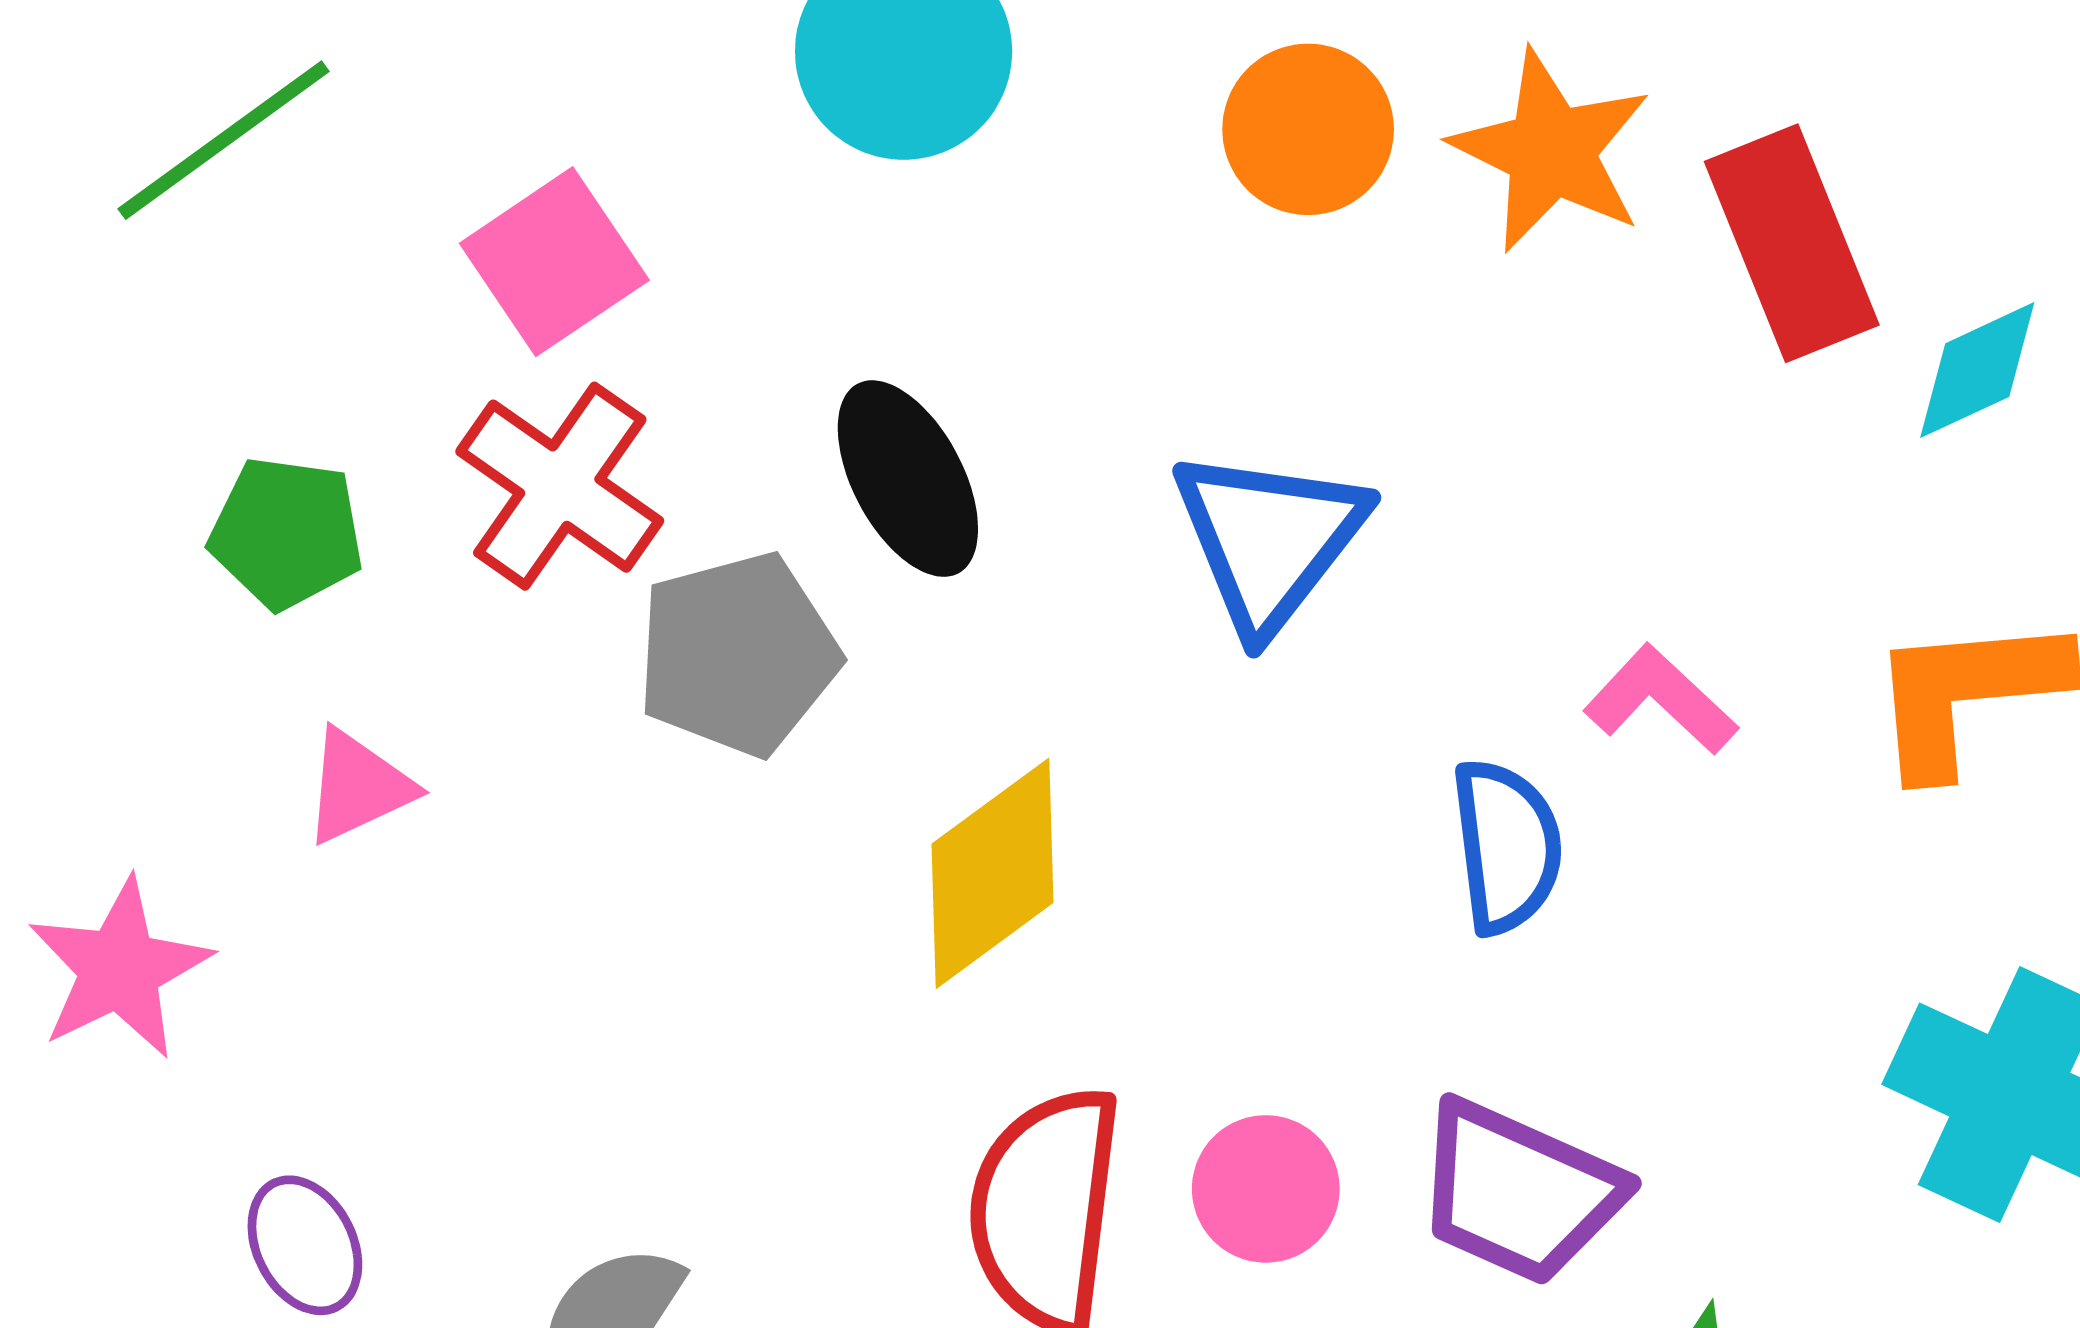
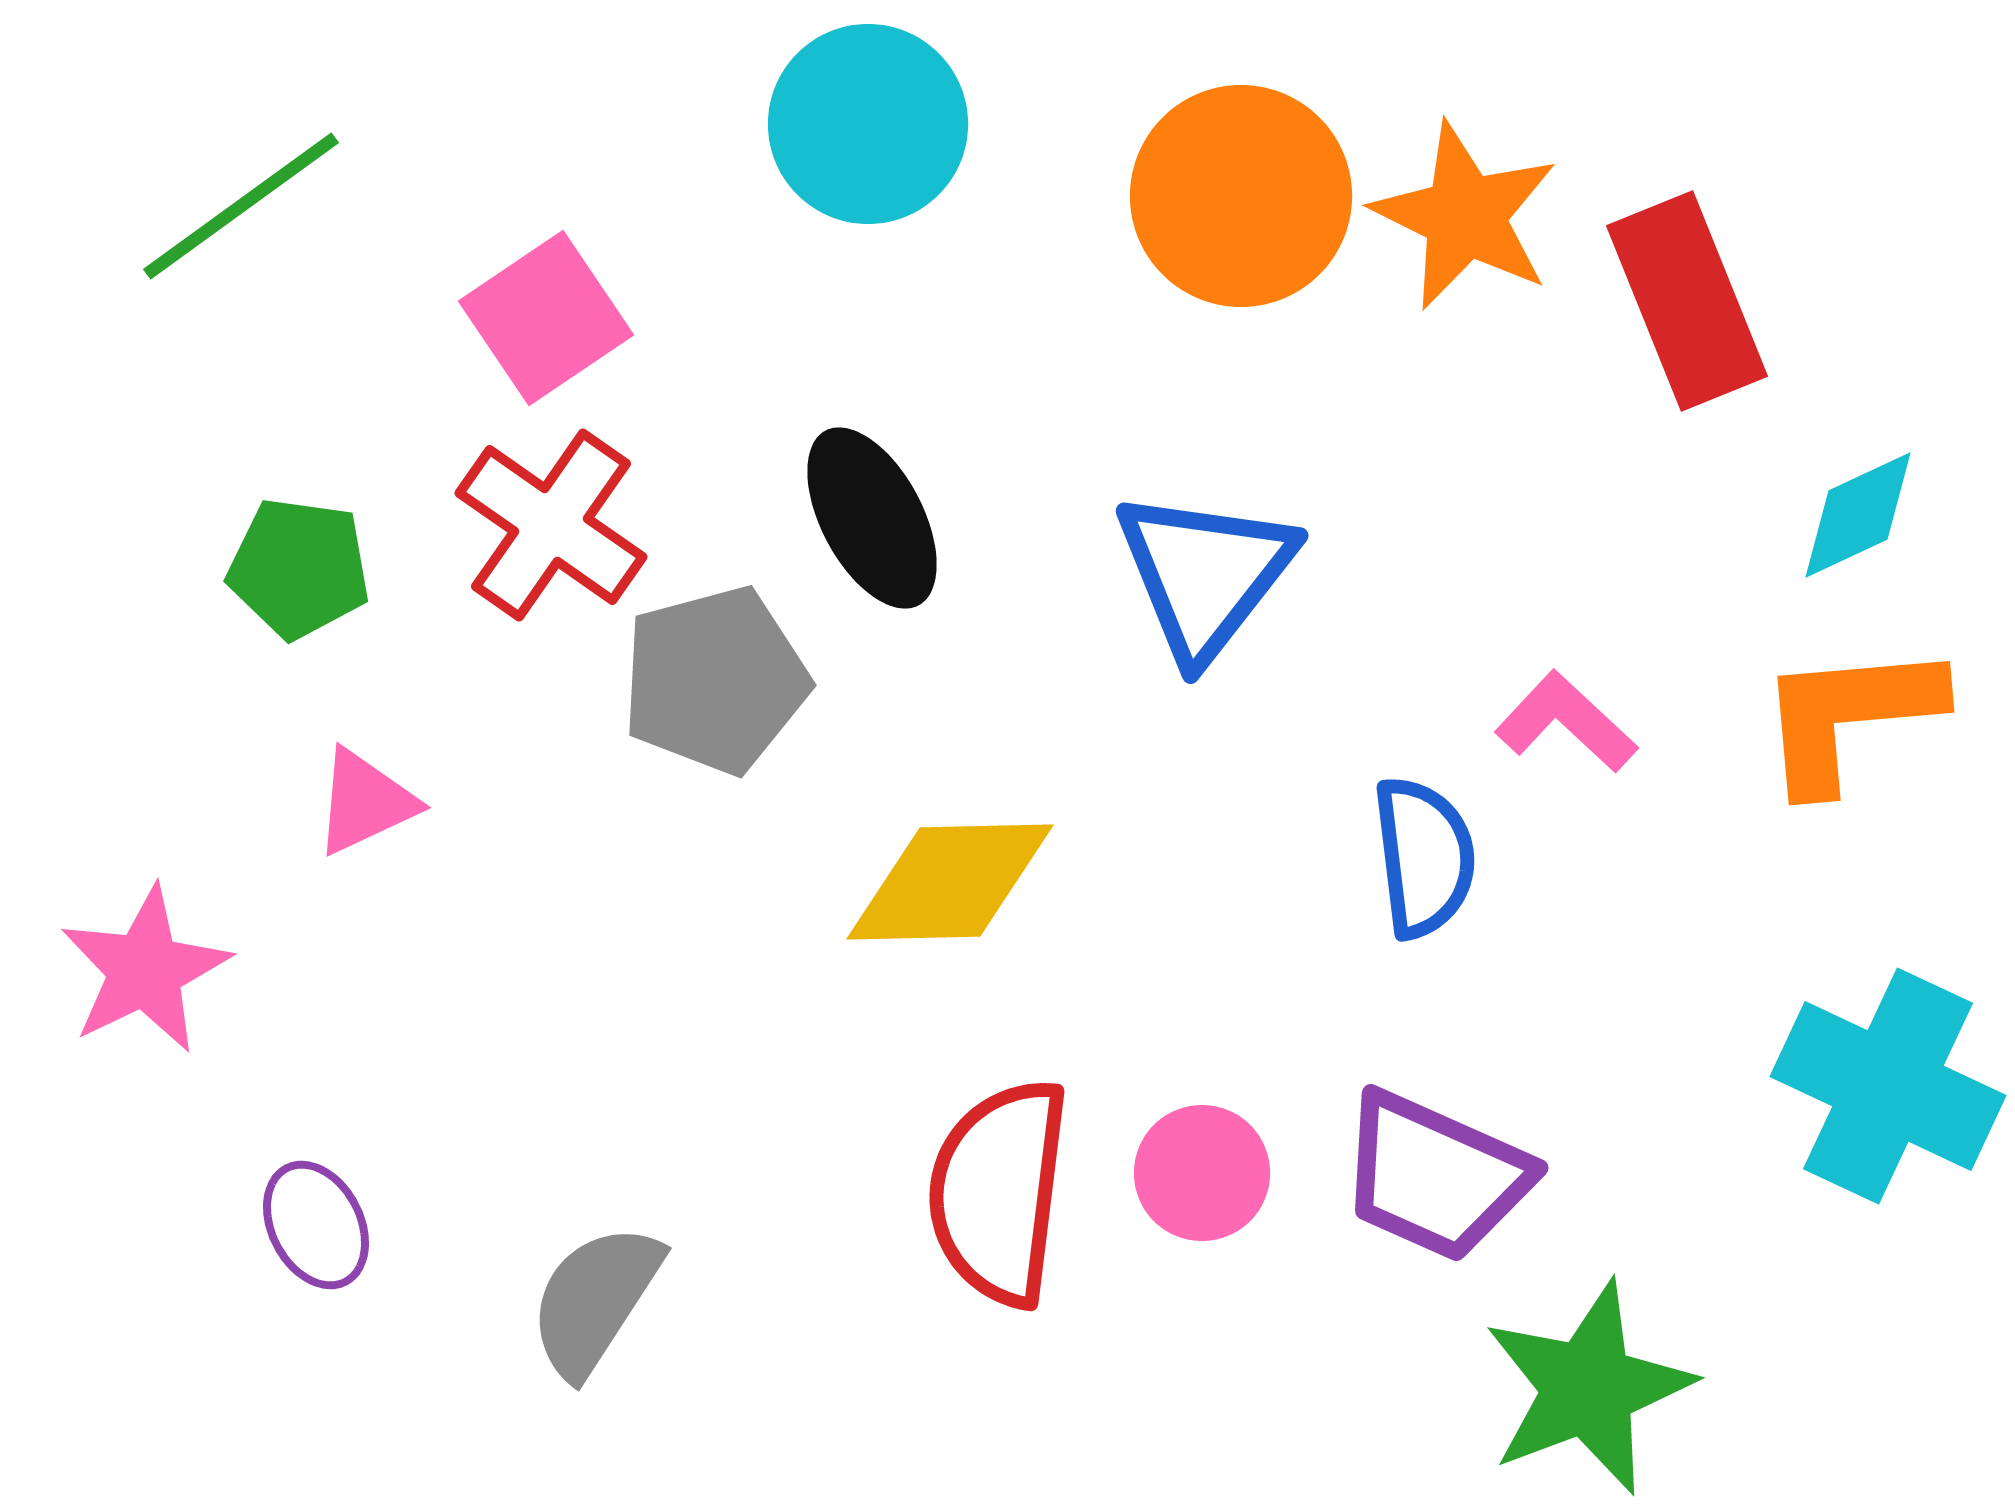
orange circle: (1308, 129) -> (1241, 196), size x1.4
cyan diamond: (1977, 370) -> (1858, 515), moved
yellow diamond: (992, 873) -> (950, 882), turned 35

